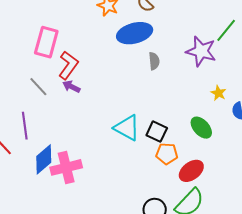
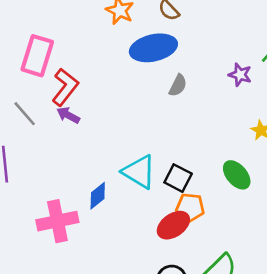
purple star: (201, 51) -> (240, 75), size x0.6
gray semicircle: (154, 61) -> (178, 85), turned 30
blue diamond: (44, 159) -> (98, 196), moved, size x0.7
red ellipse: (191, 171) -> (173, 225), moved

